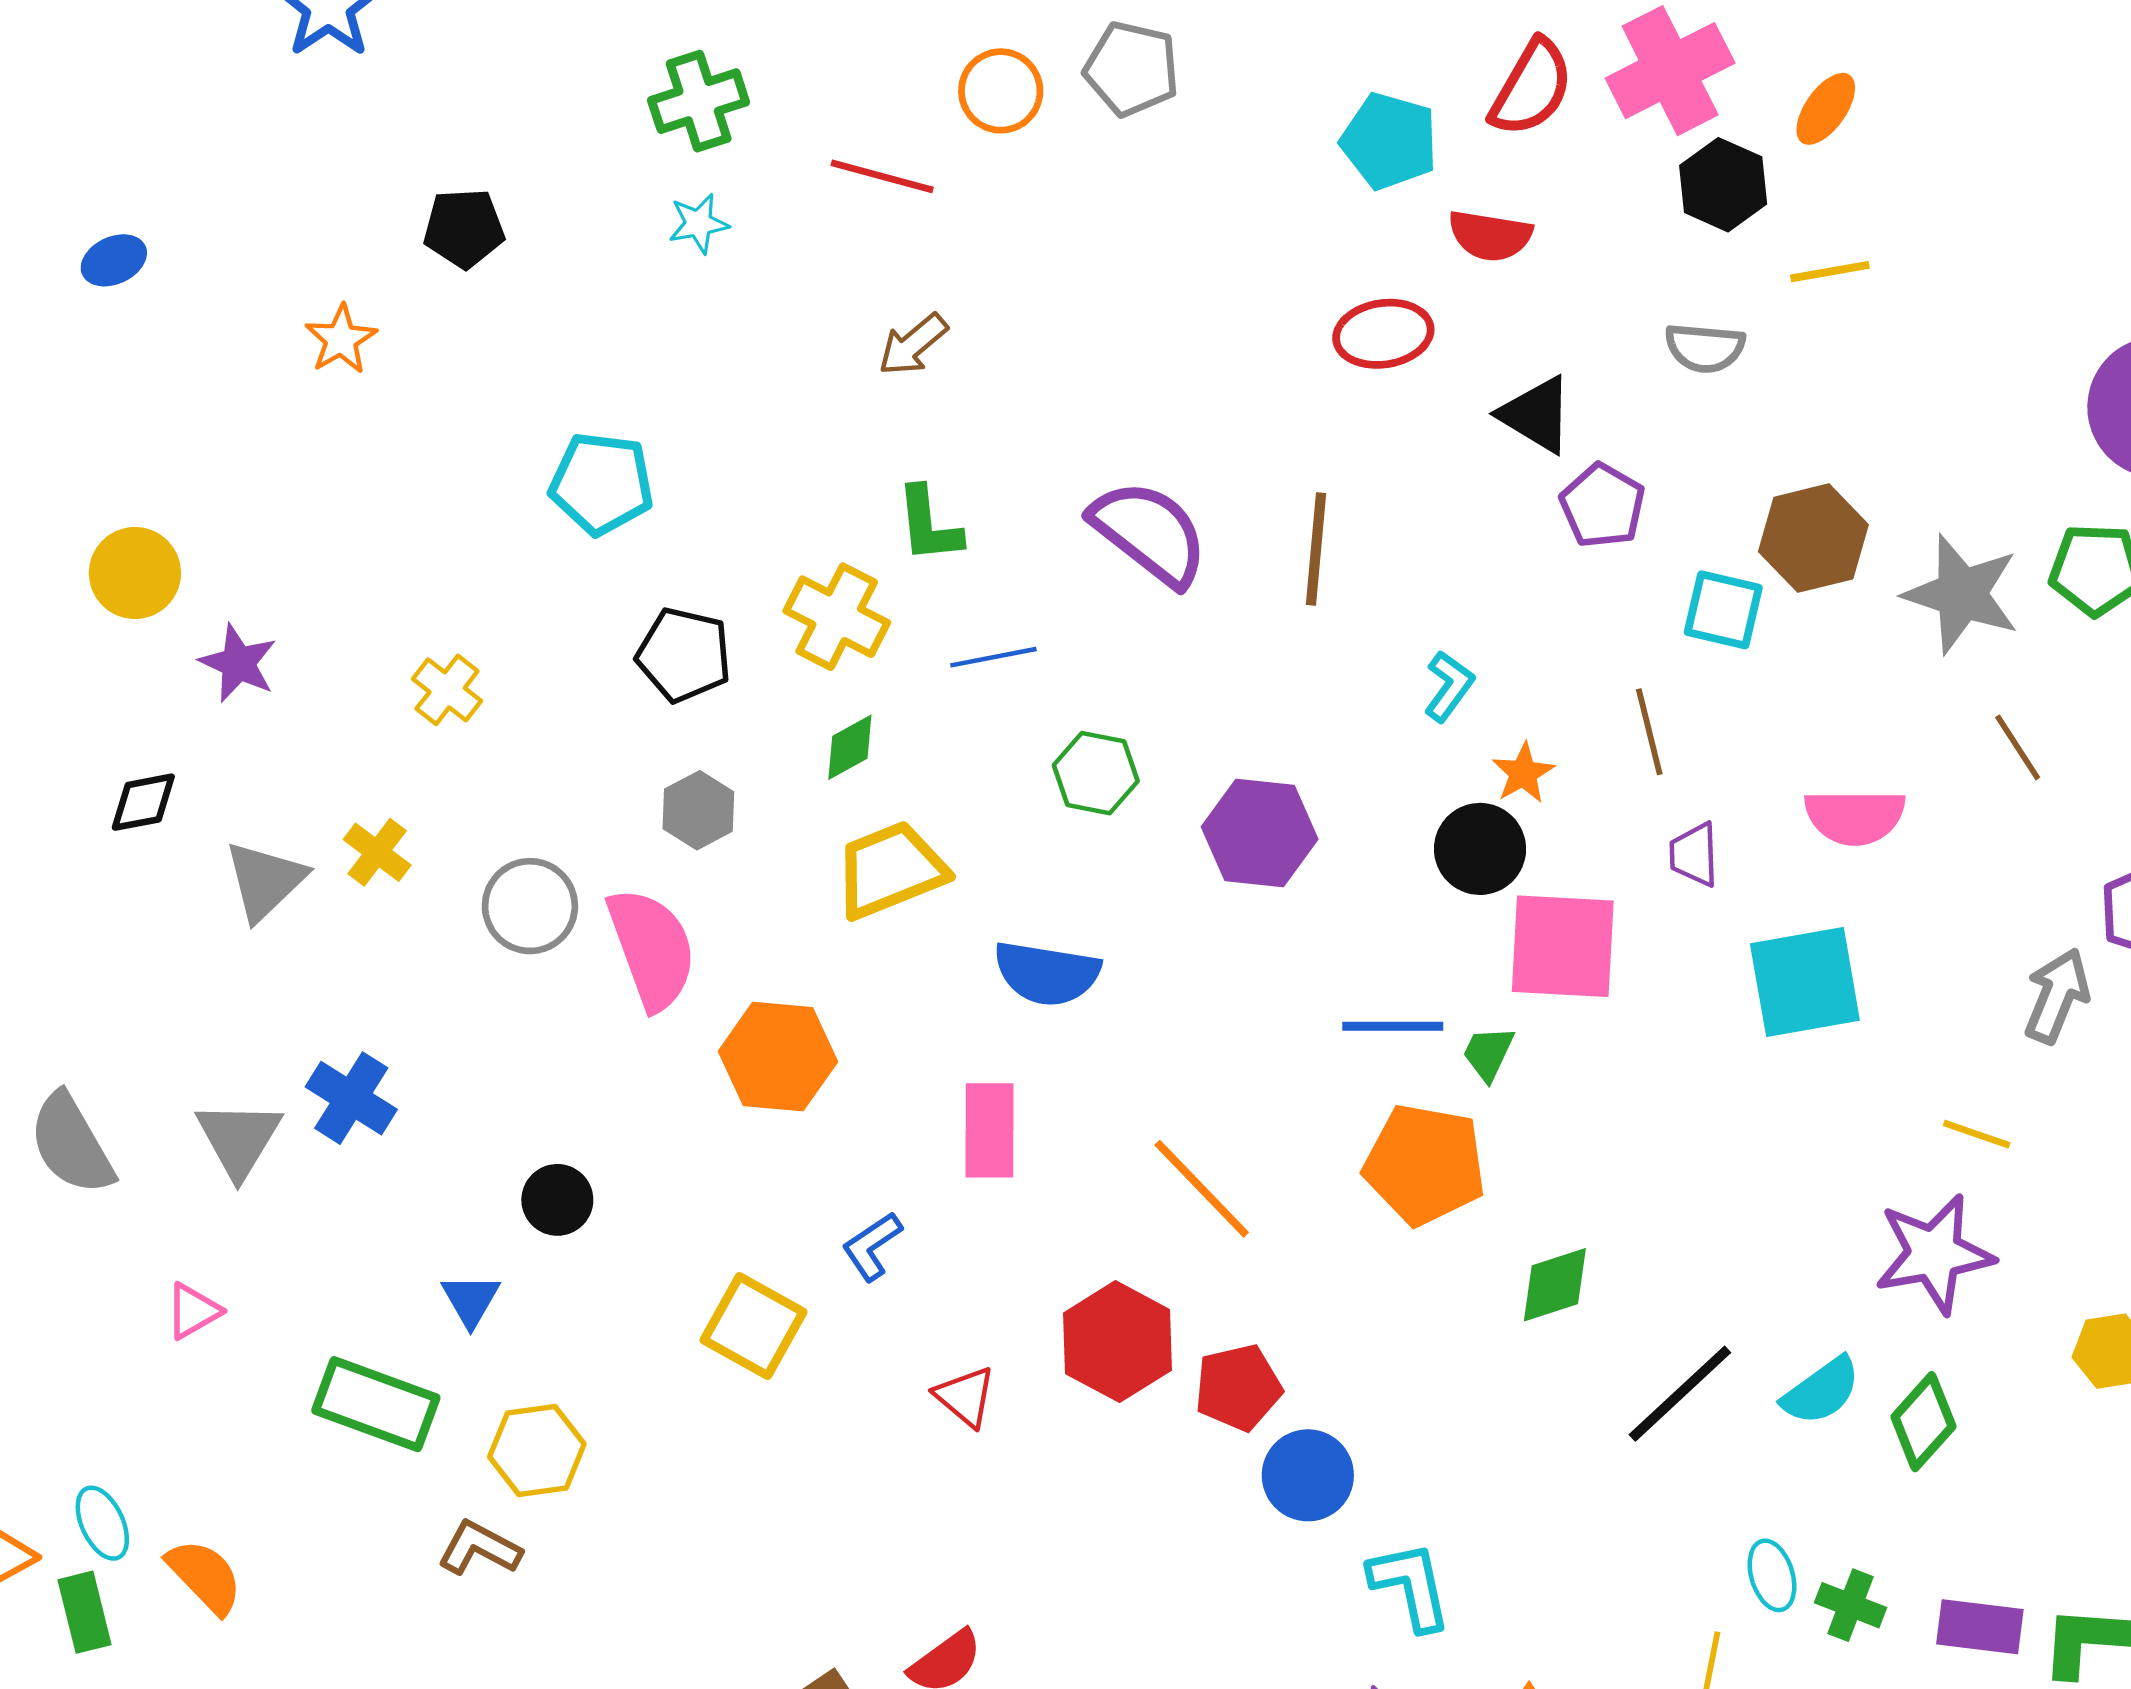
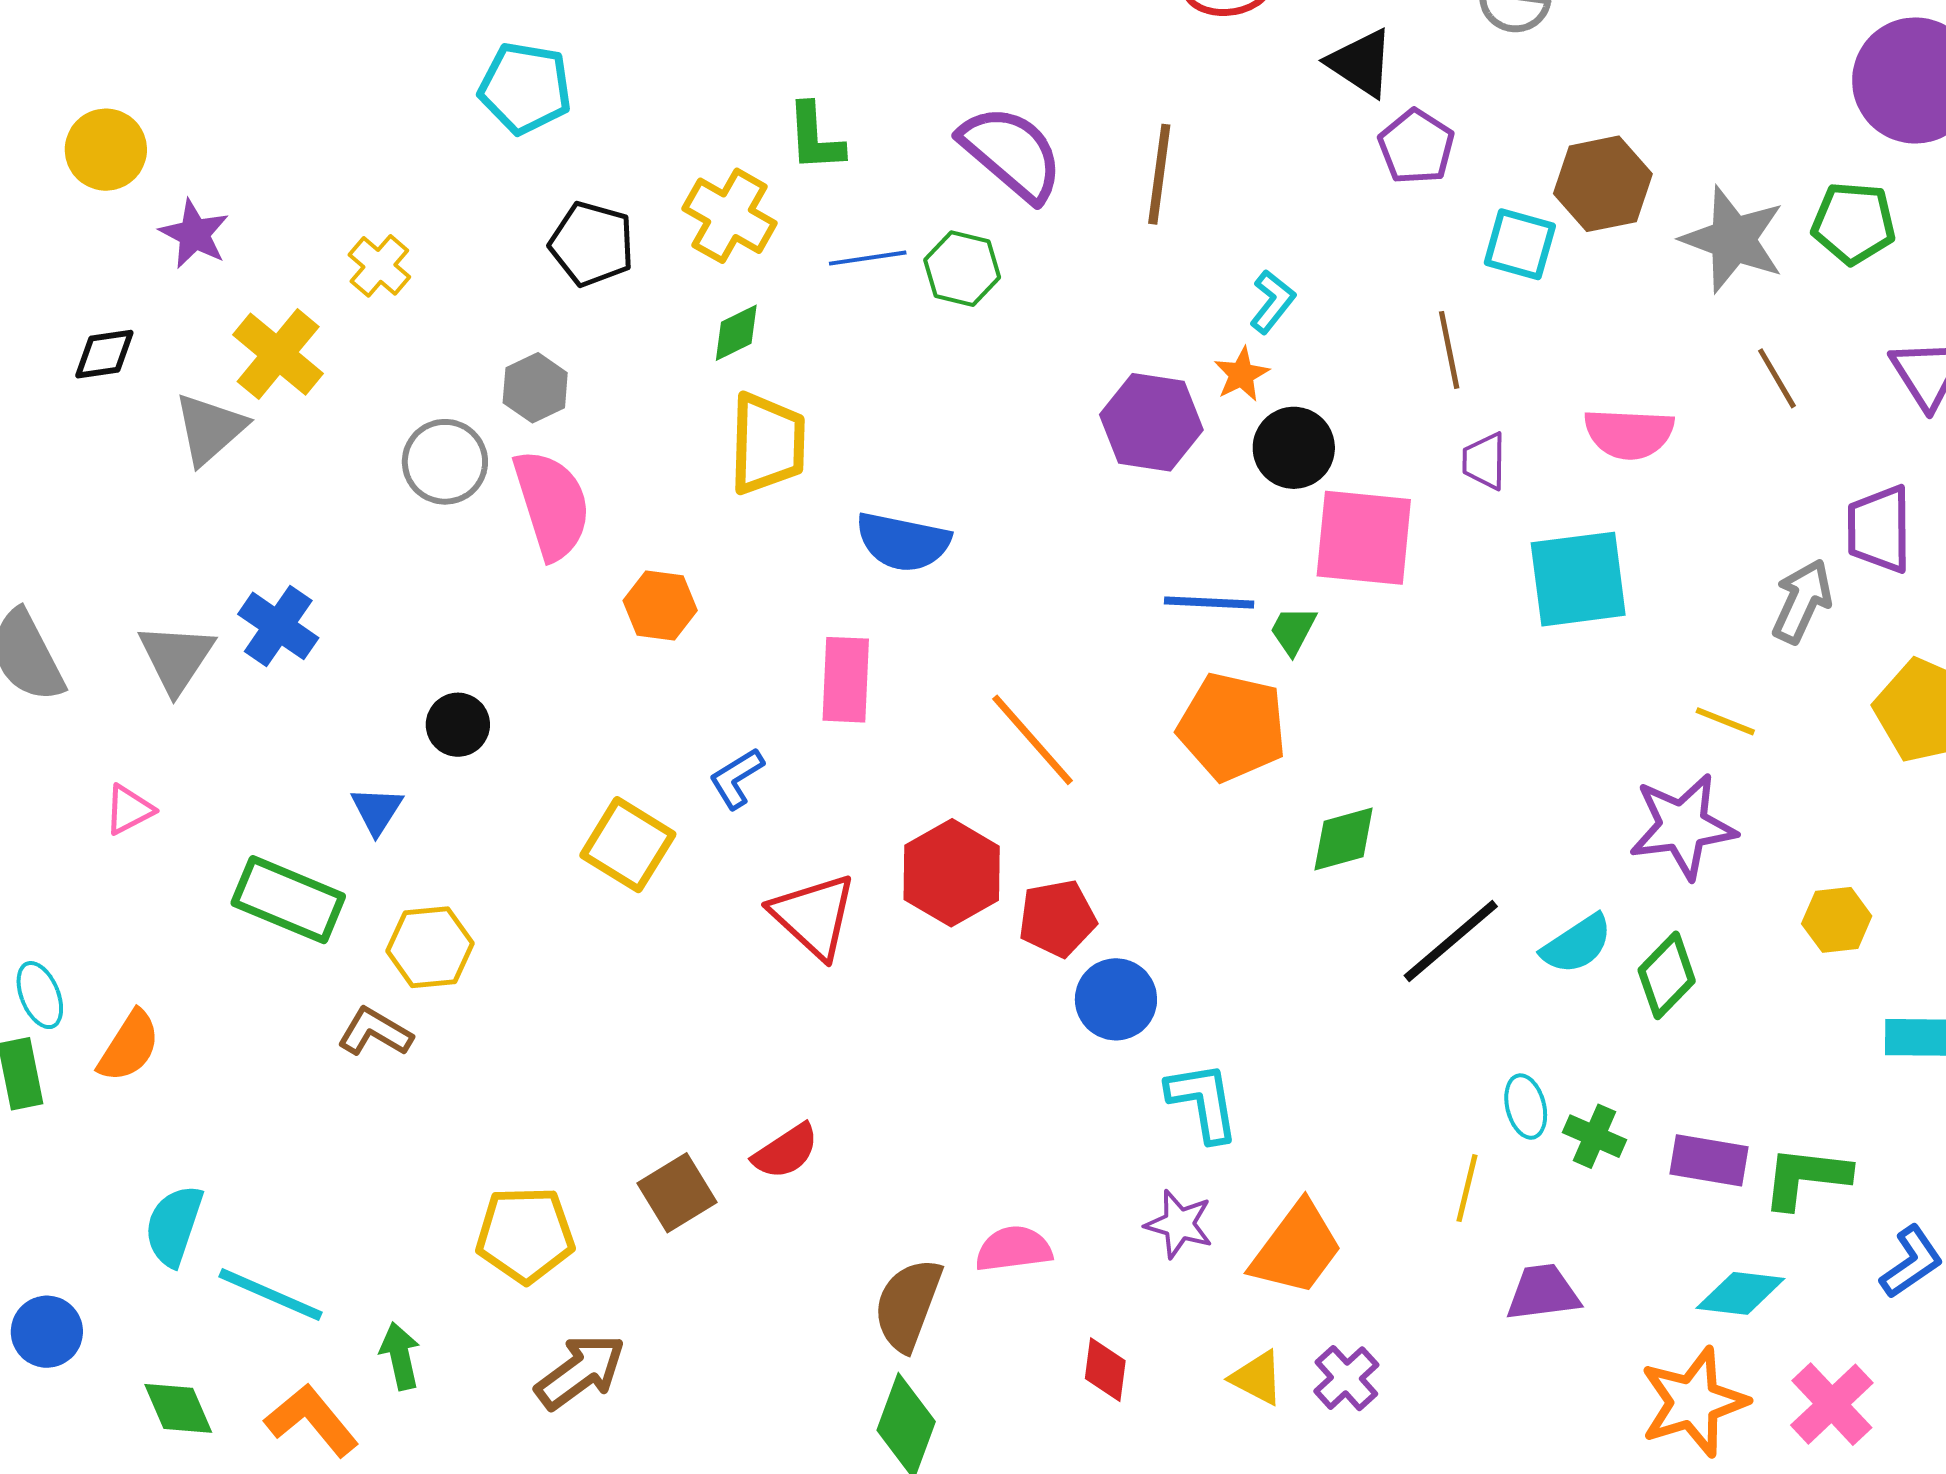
green hexagon: (1096, 773) -> (962, 269), moved
orange star: (1523, 773) -> (1242, 374), moved
gray hexagon: (698, 810) -> (535, 388), moved
purple hexagon: (1260, 833) -> (1151, 422), moved
yellow cross: (377, 852) -> (278, 354), moved, size x1.5
yellow trapezoid: (890, 870) -> (767, 444), turned 111
orange hexagon: (778, 1057) -> (660, 606), size x0.7
red triangle: (965, 1397) -> (814, 916), size x1.6
orange semicircle: (205, 1576) -> (129, 1046), turned 74

